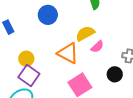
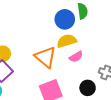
blue circle: (48, 15) -> (65, 19), moved

